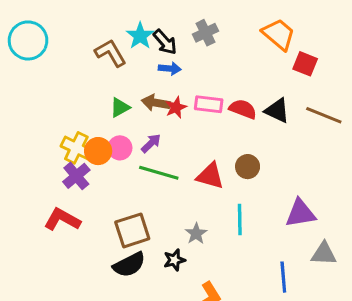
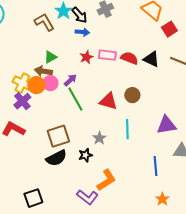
red square: (305, 64) -> (169, 29), turned 35
brown arrow: (156, 103) -> (43, 71), moved
green line: (159, 173) -> (75, 99), turned 45

